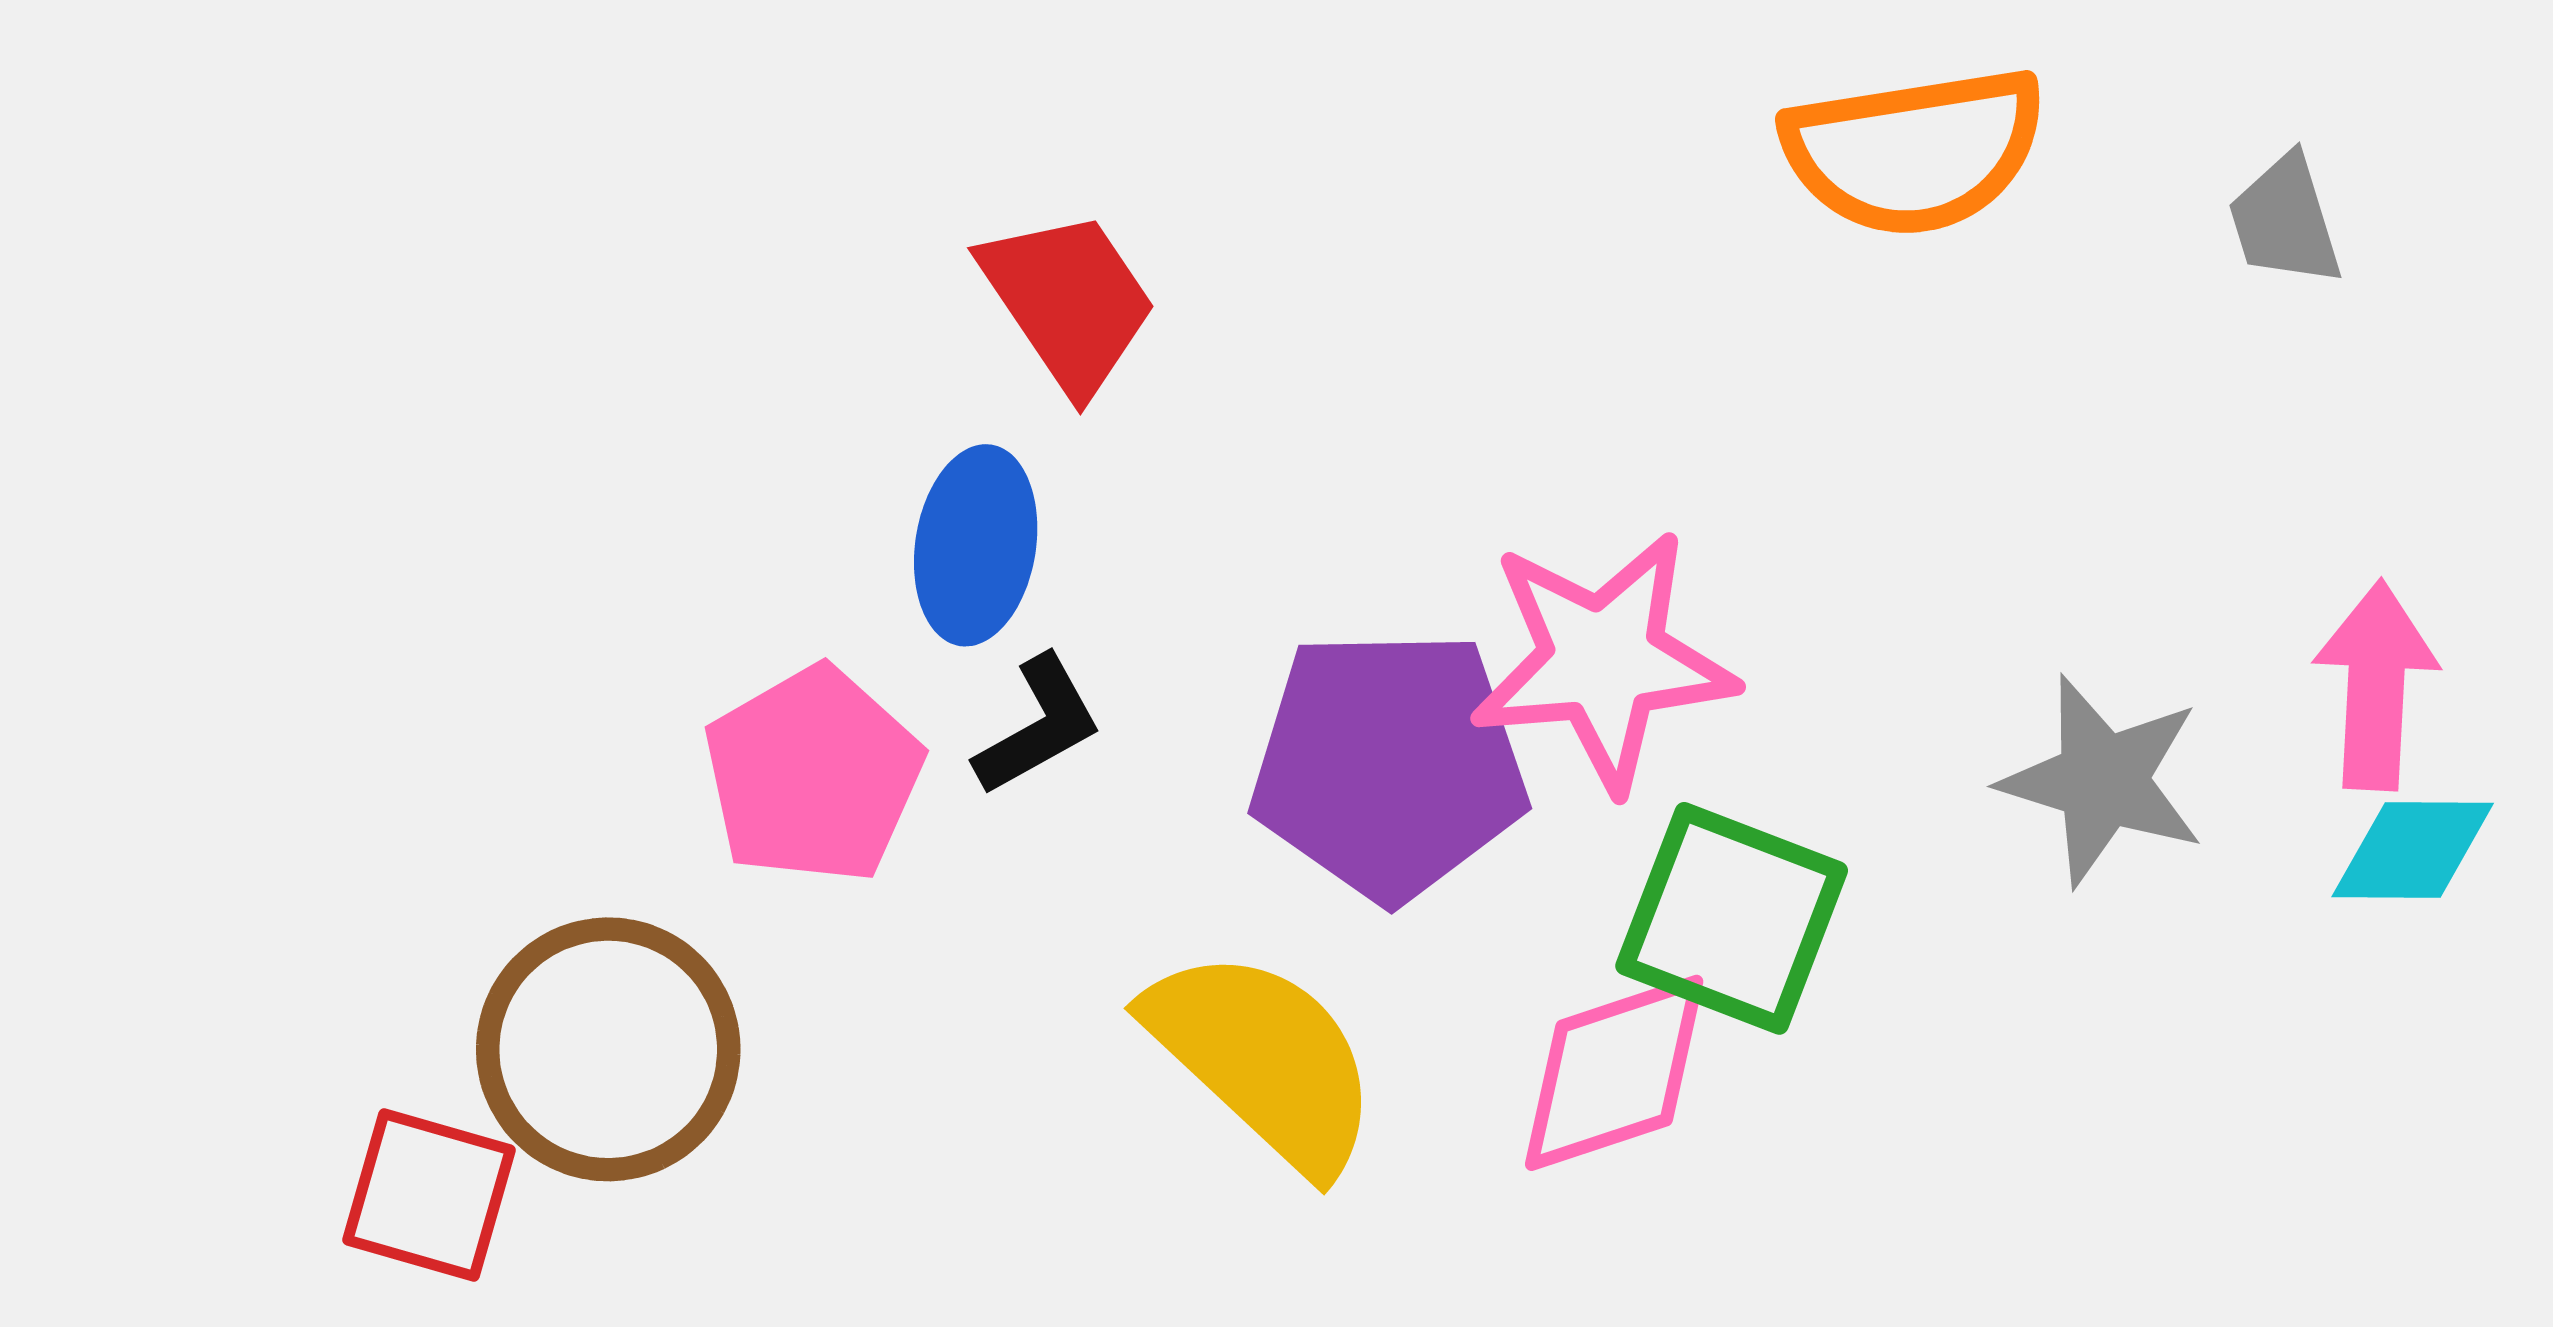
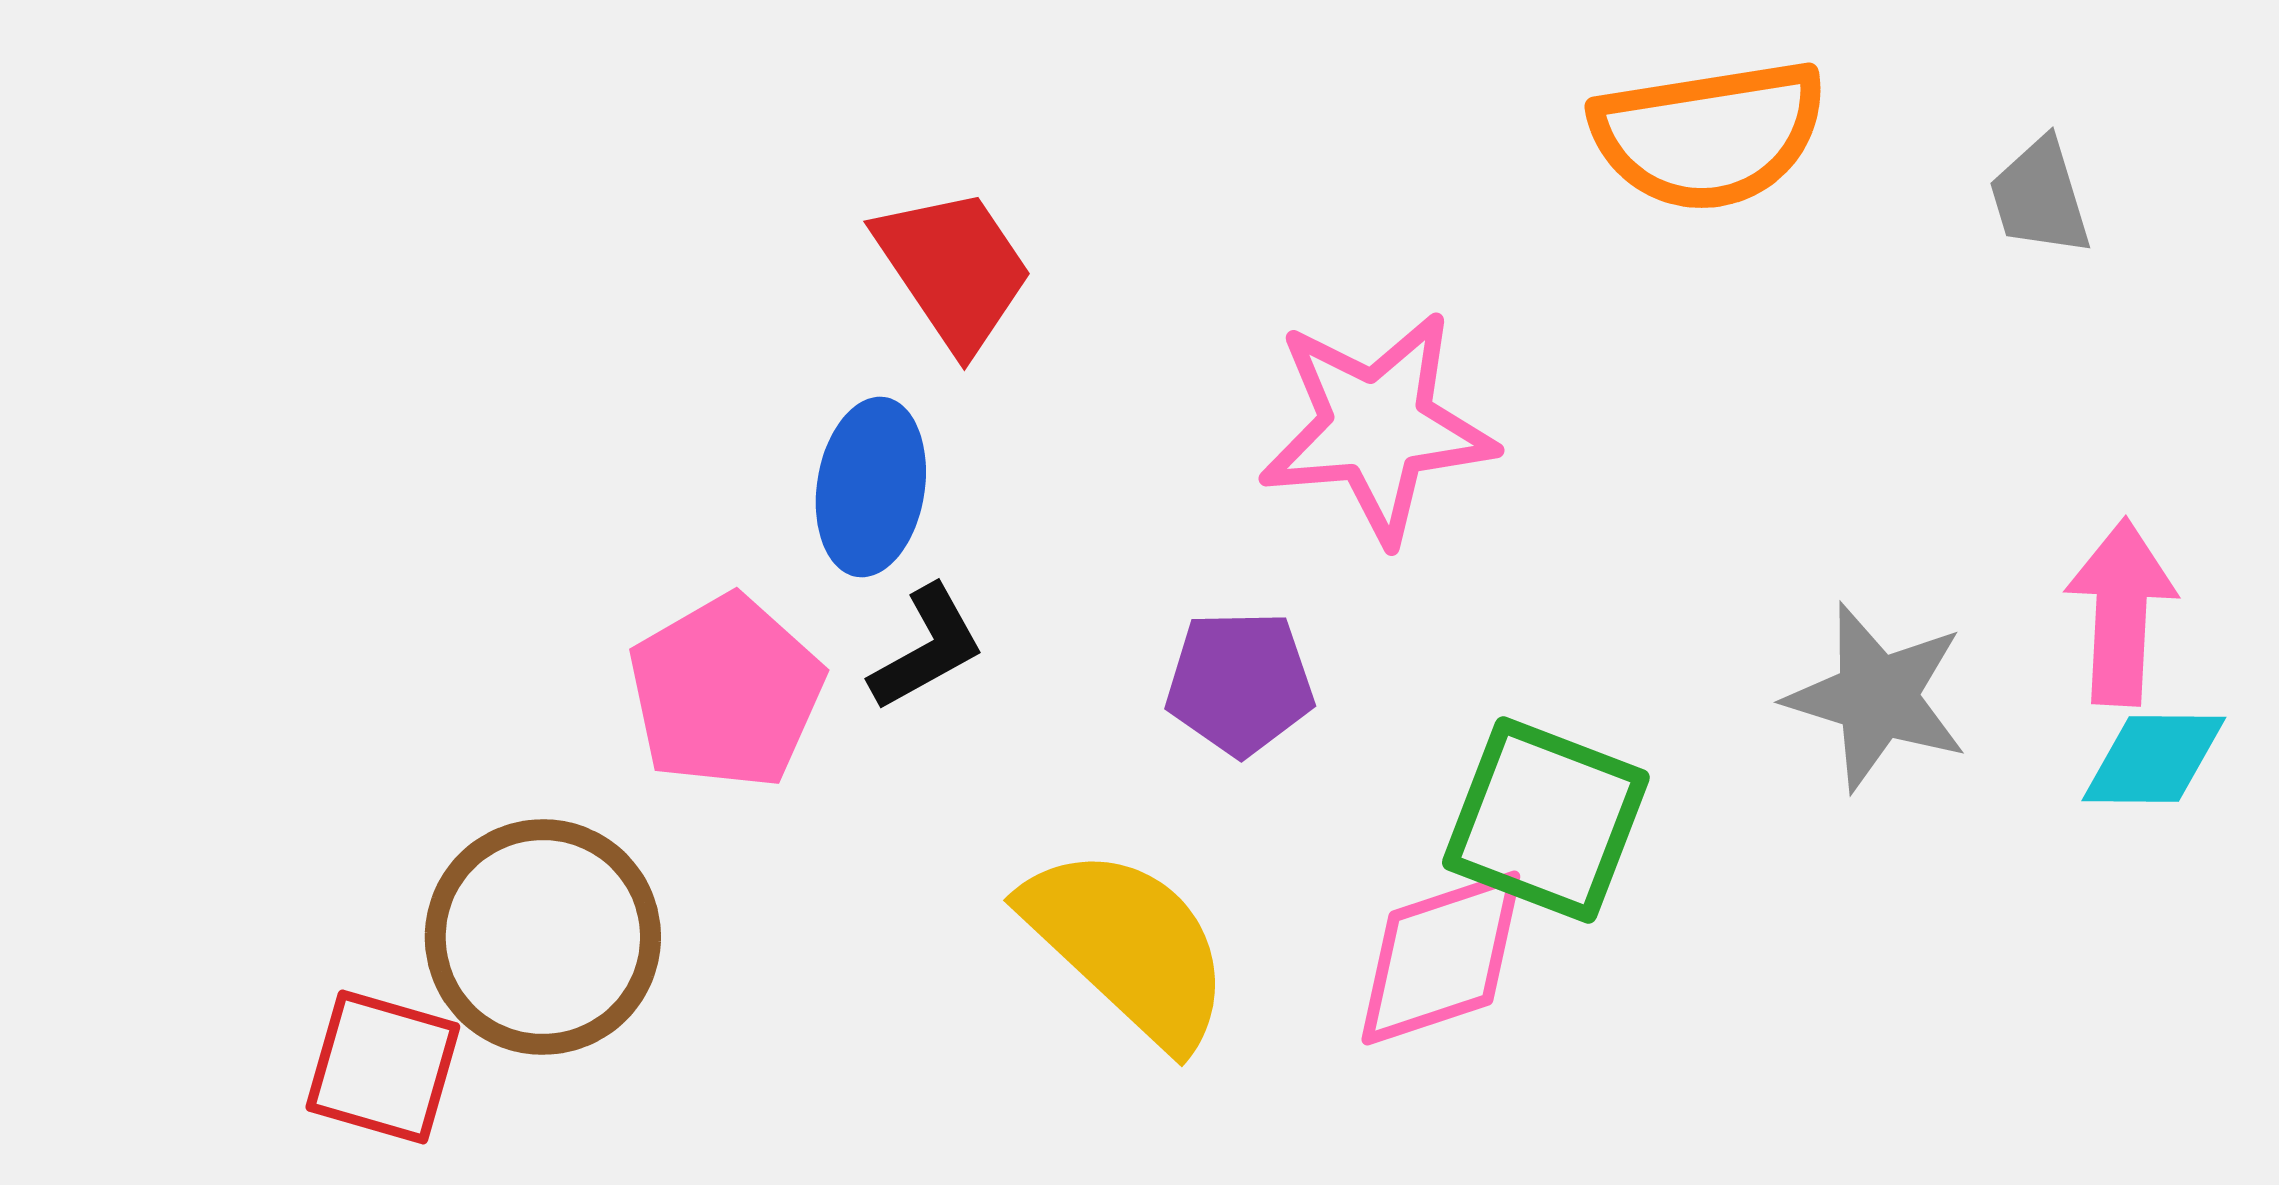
pink star: (1603, 661) -> (1377, 427), moved
purple pentagon: (1389, 765) -> (1240, 683), size x0.6

